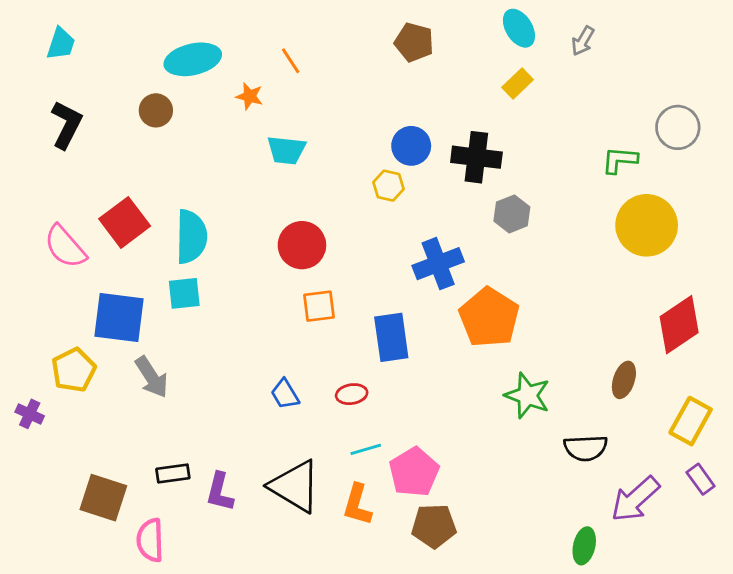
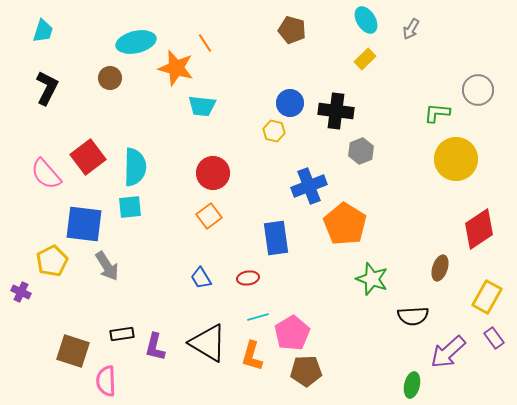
orange star: (249, 96) -> (176, 68), size x1.8
orange square: (319, 306) -> (209, 216), moved, turned -30

